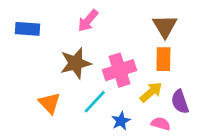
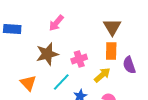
pink cross: (119, 70) -> (79, 59), size x0.7
purple semicircle: (180, 102) -> (129, 65), moved

